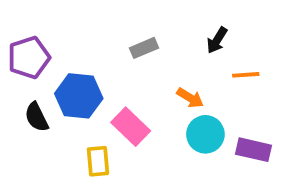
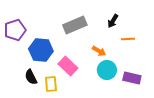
gray rectangle: (144, 48) -> (75, 25), size x1.6
black semicircle: (36, 117) -> (31, 77), moved

